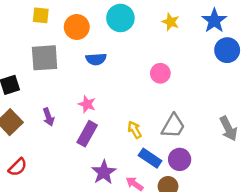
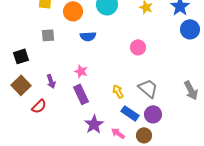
gray square: (45, 58) -> (48, 35), size x0.6
gray trapezoid: (173, 126) -> (148, 88), turned -80
purple rectangle: (87, 134) -> (81, 94), turned -54
red semicircle: (18, 167) -> (39, 106), moved

